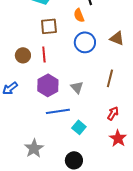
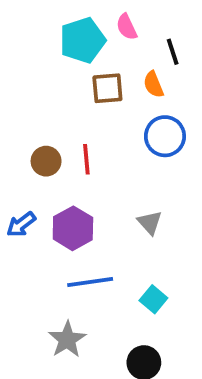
brown square: (49, 26) -> (107, 88), moved
purple hexagon: (48, 85) -> (73, 228), moved
blue line: (58, 111) -> (90, 282), moved

